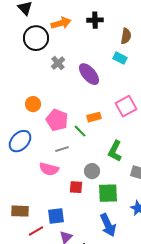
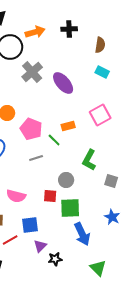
cyan rectangle: (120, 58) -> (102, 72), moved
gray cross: (58, 63) -> (32, 72), size x1.5
pink semicircle: (49, 169) -> (16, 196), moved
green square: (108, 193) -> (70, 208), moved

